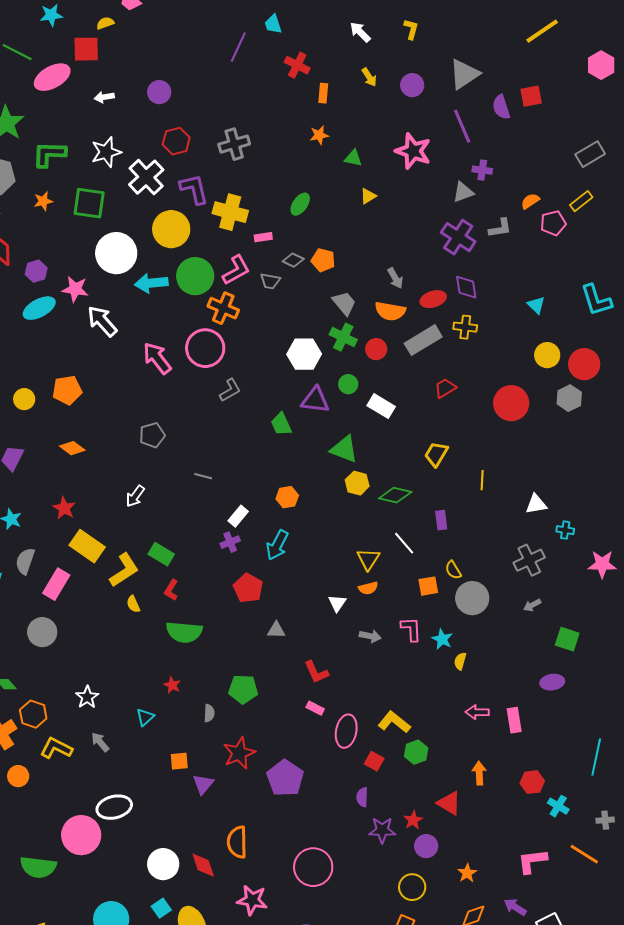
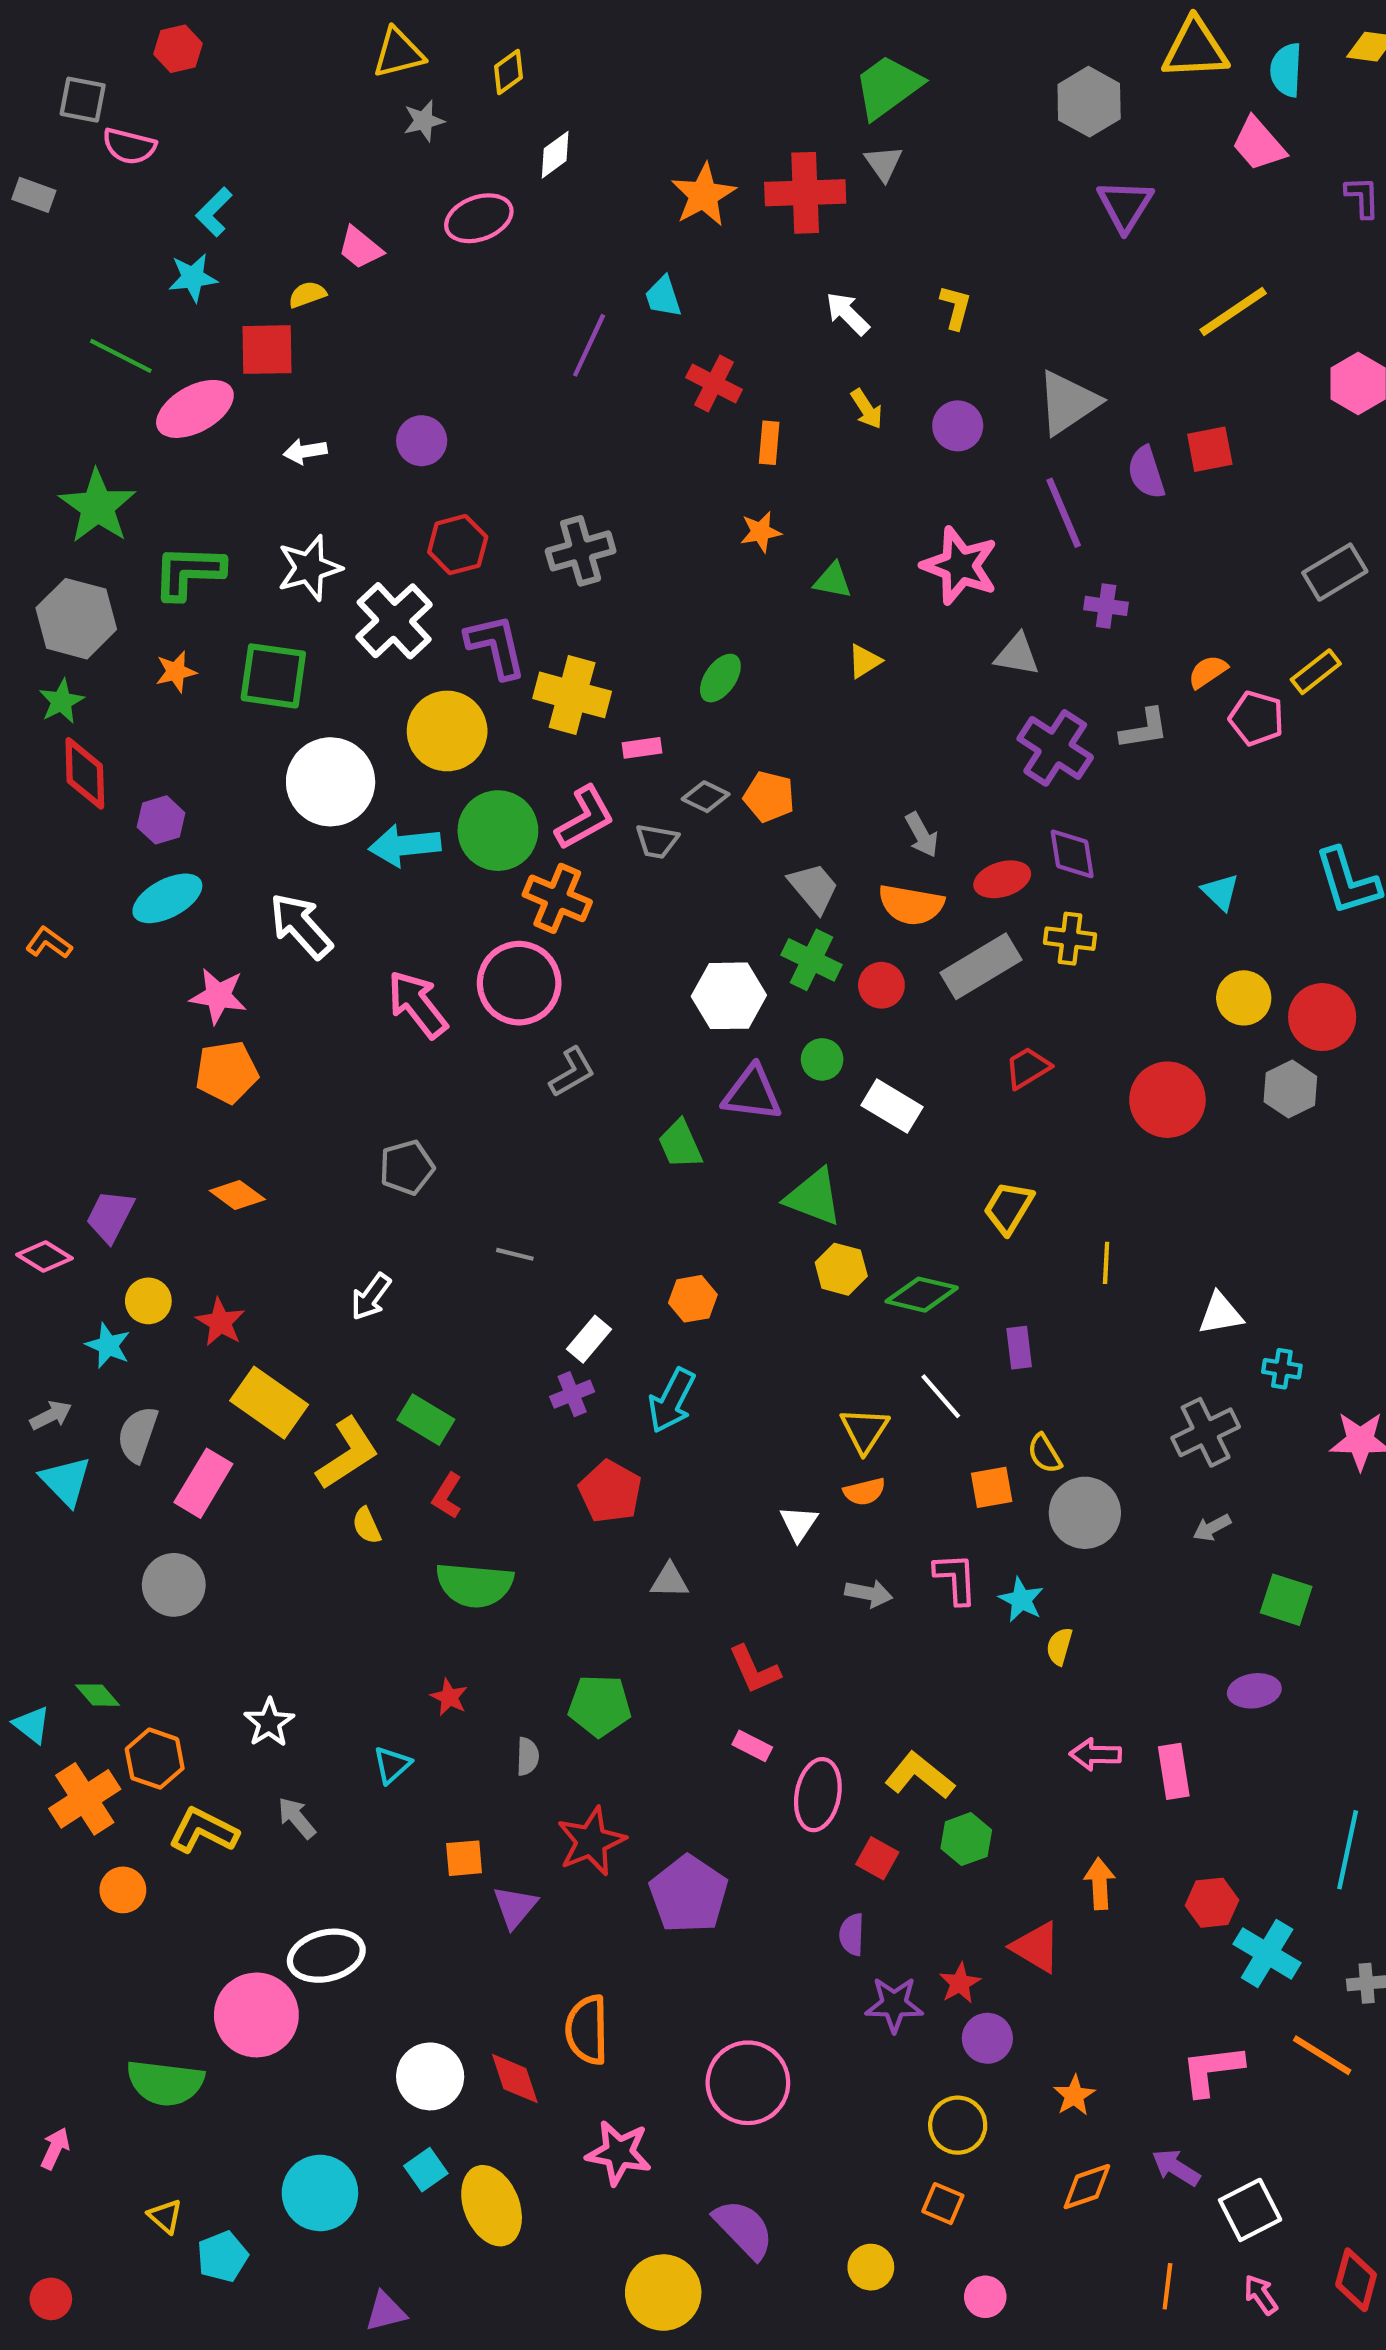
gray triangle: (463, 192) -> (1017, 655), moved, turned 30
pink pentagon: (553, 223) -> (1256, 718), turned 30
pink star: (75, 289) -> (218, 996), moved
yellow circle: (24, 399) -> (148, 1301), moved
cyan cross: (558, 806) -> (1267, 1954), size x1.4

